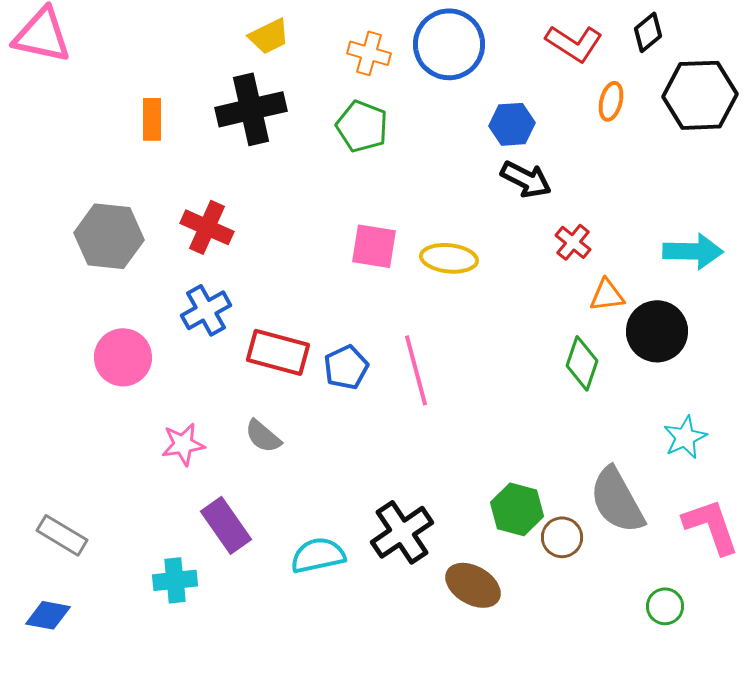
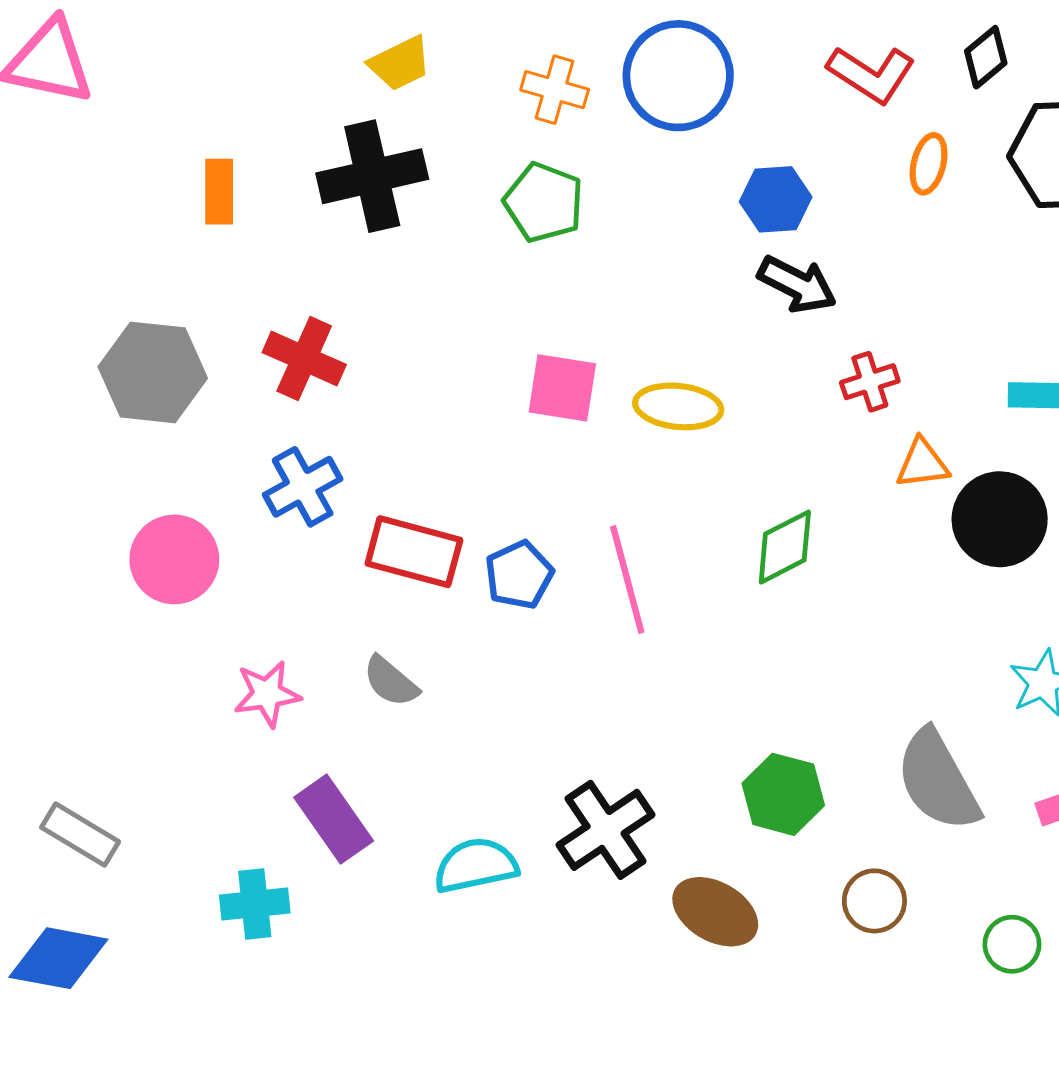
red cross: (573, 242) -> (870, 382), turned 33
green diamond: (582, 363) -> (785, 547), moved, turned 44
brown circle: (562, 537) -> (874, 901), moved
blue diamond: (48, 615) -> (58, 958), size x1.4

